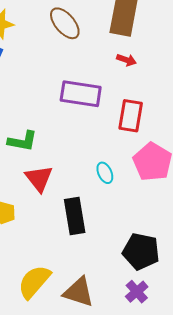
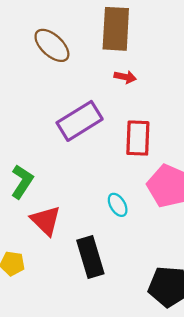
purple rectangle: (81, 94) -> (80, 121), turned -33
green L-shape: (23, 141) -> (22, 182), turned -60

